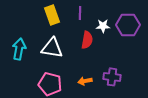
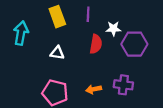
purple hexagon: (128, 25) -> (134, 44), moved
white triangle: (52, 48) -> (57, 53), size x0.6
cyan arrow: (19, 49) -> (21, 33), moved

